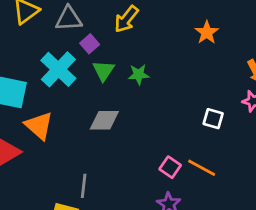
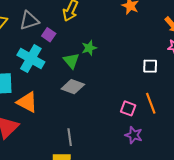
green triangle: (104, 71) -> (71, 61), moved
gray diamond: (104, 120) -> (73, 87), turned 35
orange line: (202, 168) -> (151, 103), turned 55

